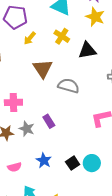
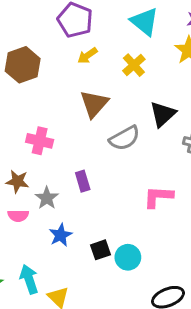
black triangle: (87, 50) -> (163, 114), moved, turned -48
gray semicircle: (69, 86) -> (124, 138), turned 120
gray star: (27, 129) -> (47, 198), moved
pink semicircle: (14, 167) -> (18, 216), moved

